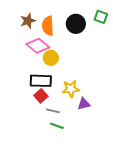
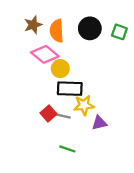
green square: (101, 17) -> (119, 32), moved
black rectangle: (41, 81) -> (70, 89), moved
gray line: (53, 111) -> (63, 116), moved

